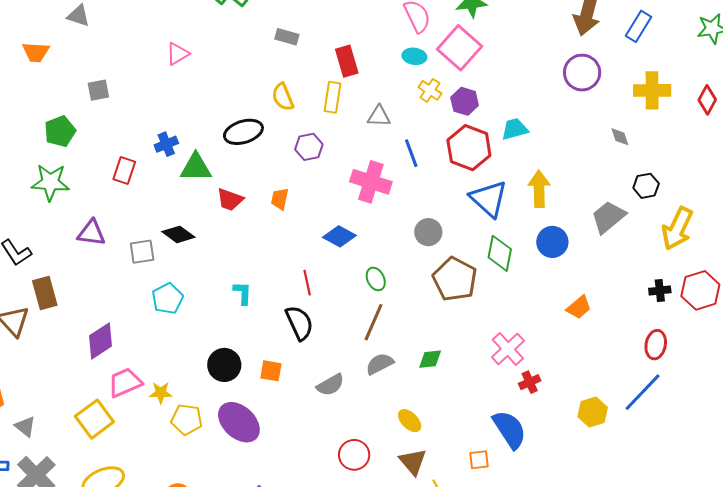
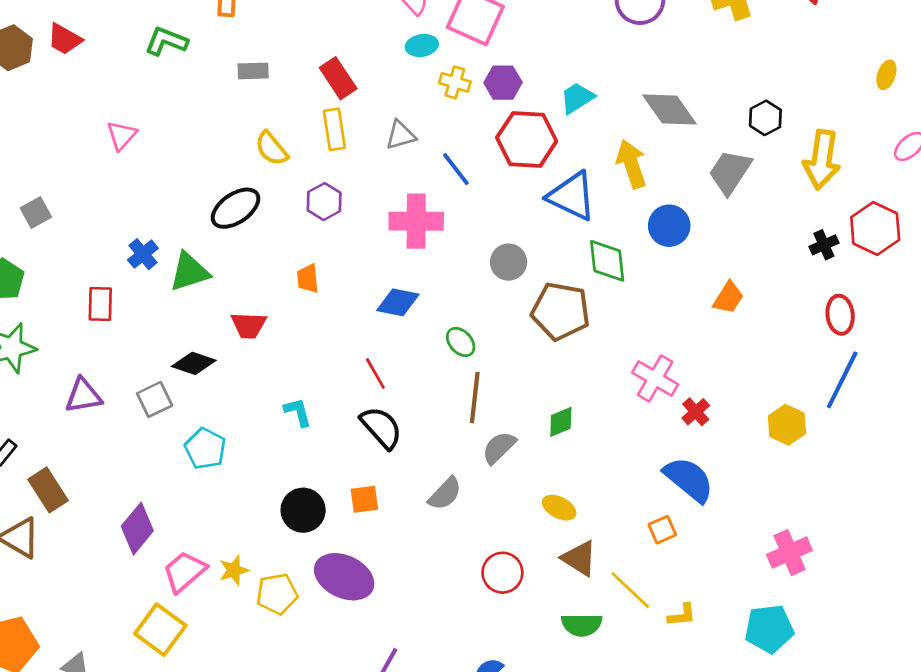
gray diamond: (620, 137) -> (669, 109), moved, size x2.0
red trapezoid: (230, 200) -> (249, 325), moved

